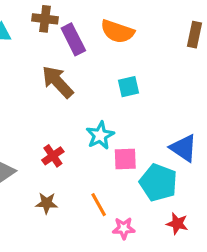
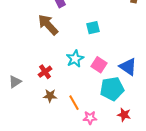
pink square: (125, 159) -> (99, 65), moved, turned 35
cyan pentagon: (158, 183) -> (112, 89), turned -30
brown star: (47, 203) -> (50, 96), moved

